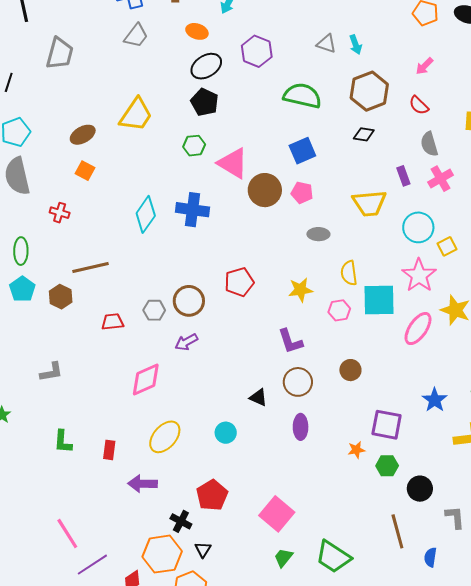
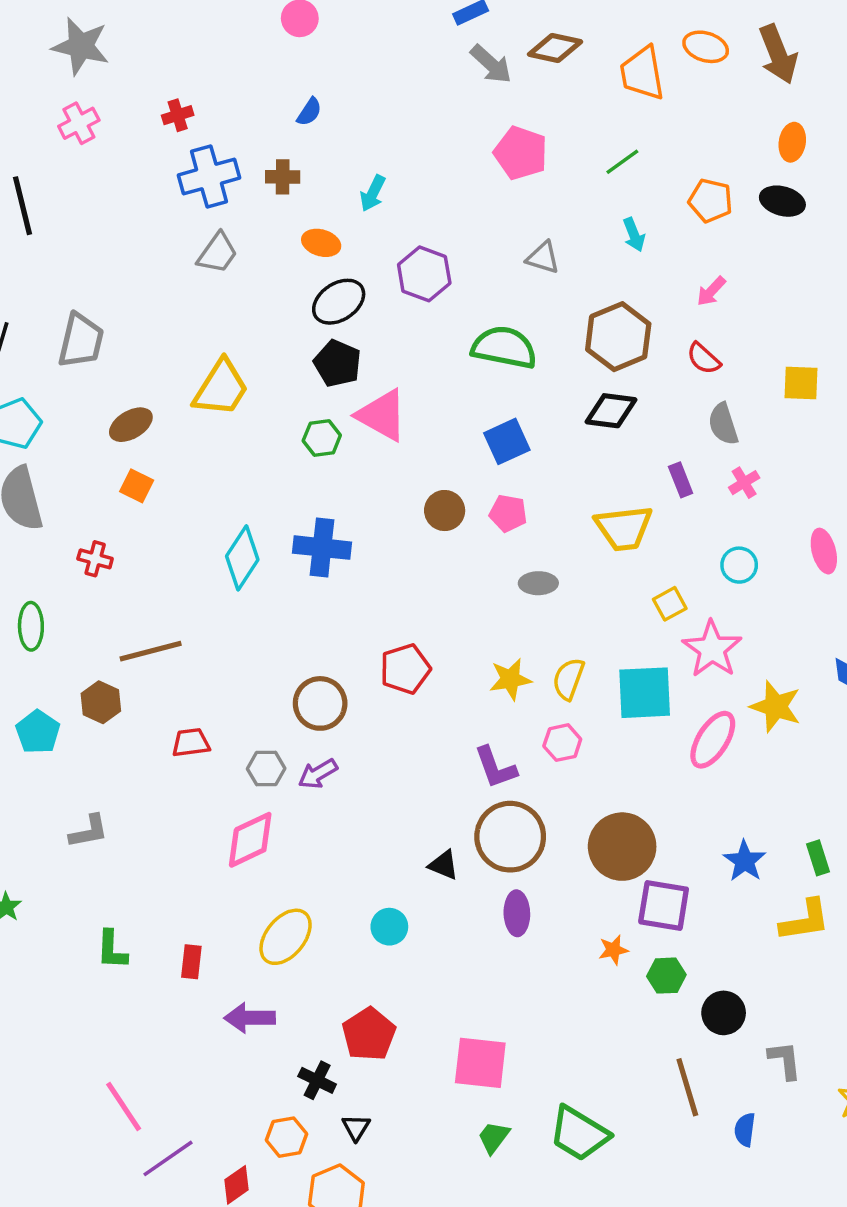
cyan arrow: (356, 45) -> (634, 235), moved
gray trapezoid: (60, 53) -> (81, 341), moved
black diamond: (364, 134) -> (611, 411), size x1.4
pink triangle: (233, 163) -> (382, 415), moved
pink cross: (441, 179) -> (744, 483), size x0.7
brown circle: (265, 190) -> (445, 511), size x0.7
cyan circle: (418, 227) -> (739, 565), moved, size x0.7
yellow square: (447, 246) -> (670, 604), moved
yellow semicircle: (349, 273) -> (568, 679), moved, turned 30
cyan pentagon: (22, 289) -> (38, 732), moved
gray hexagon: (154, 310) -> (266, 769), moved
pink hexagon: (339, 310) -> (562, 743), moved
brown circle: (350, 370) -> (622, 847), moved, size x1.8
brown circle: (298, 382) -> (510, 837), size x1.4
pink square: (277, 514) -> (480, 1063), turned -32
orange hexagon: (162, 554) -> (287, 1137), size x0.6

